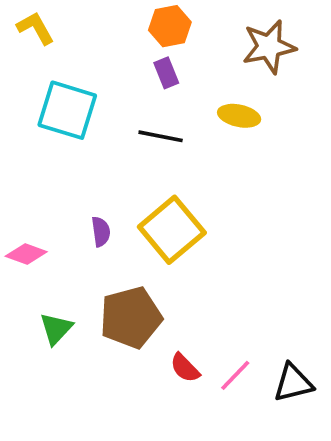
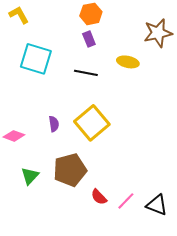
brown star: (269, 47) -> (158, 33), moved
black triangle: (293, 383) -> (157, 205), turned 35

